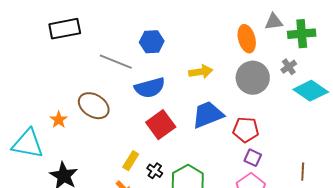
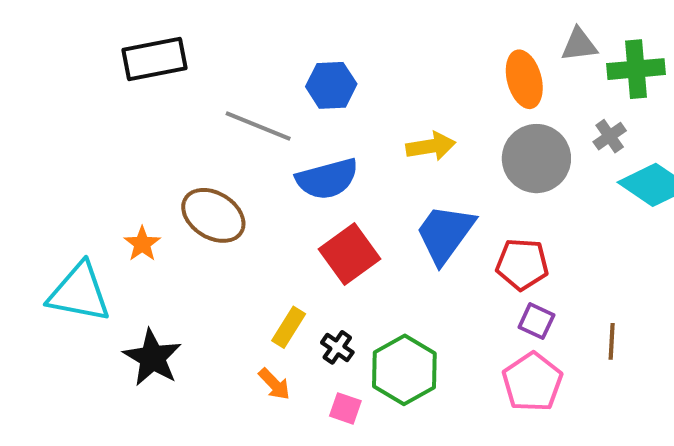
blue trapezoid: (208, 115) -> (445, 234), turned -32
brown line: (303, 172) -> (612, 341), moved

